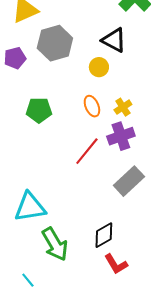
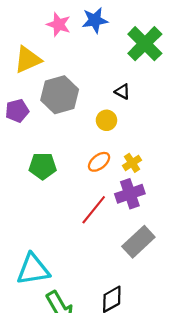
black triangle: (114, 40) -> (122, 92), size x0.6
orange ellipse: (92, 106) -> (99, 162), turned 75

